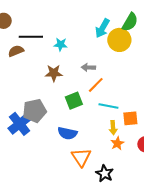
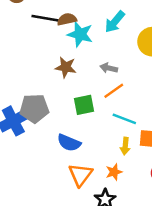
cyan arrow: (102, 28) -> (115, 22), moved
cyan star: (61, 44) -> (80, 34), size x1.5
brown semicircle: (16, 51) -> (67, 19), moved
orange star: (117, 143) -> (114, 172), moved

